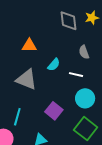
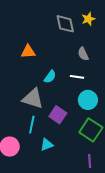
cyan semicircle: (54, 65) -> (50, 77), moved
gray triangle: (26, 79) -> (33, 99), moved
cyan line: (17, 117) -> (32, 125), moved

